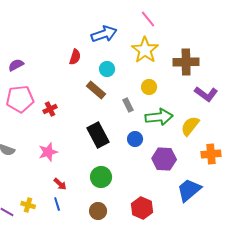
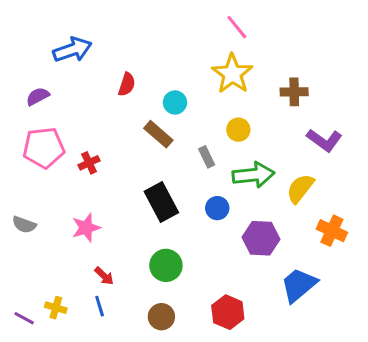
blue arrow: (104, 34) -> (72, 50), moved
brown cross: (186, 62) -> (294, 92), size x0.7
orange cross: (211, 154) -> (332, 231), turned 30

